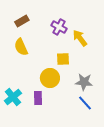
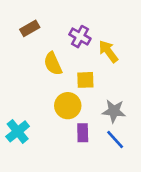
yellow semicircle: (21, 47) -> (53, 64), moved
purple rectangle: (38, 98) -> (83, 133), moved

